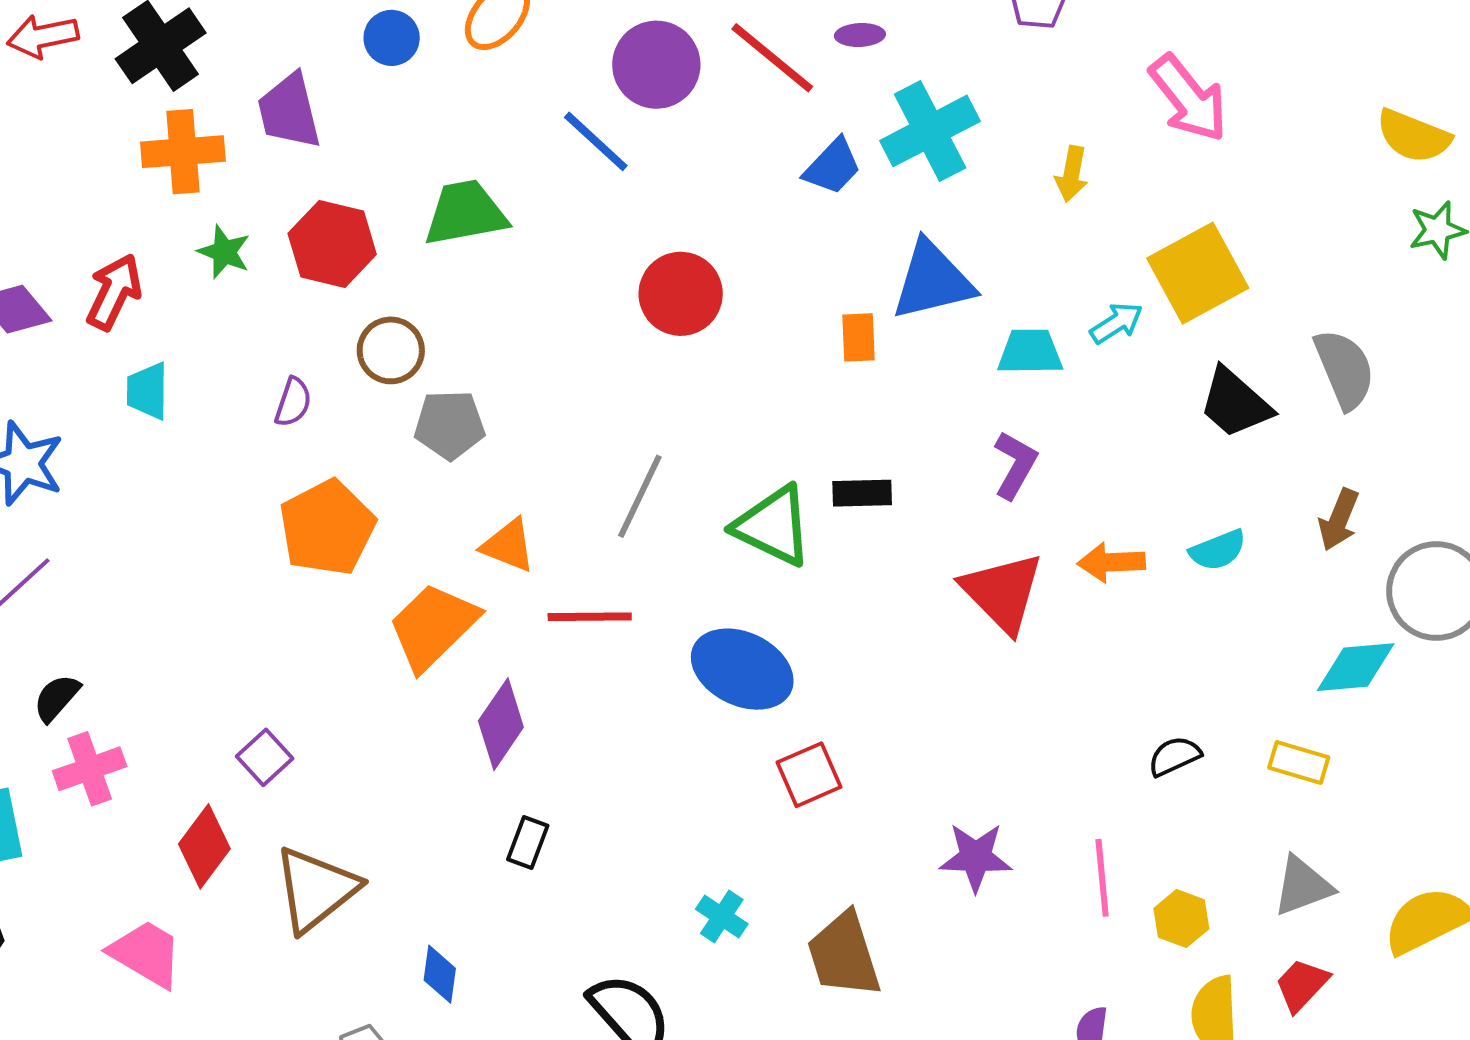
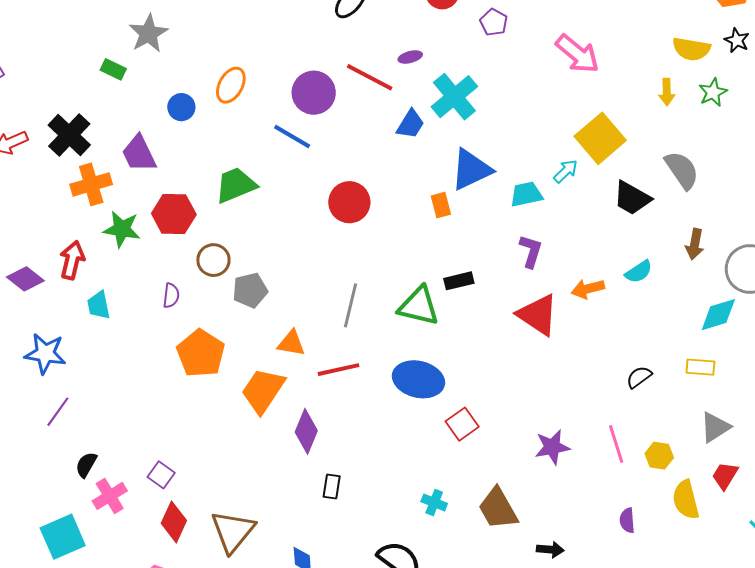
yellow arrow: (1072, 174) -> (667, 92), moved
green star: (224, 252) -> (122, 229), size x1.4
purple square: (265, 757) -> (161, 475), moved

